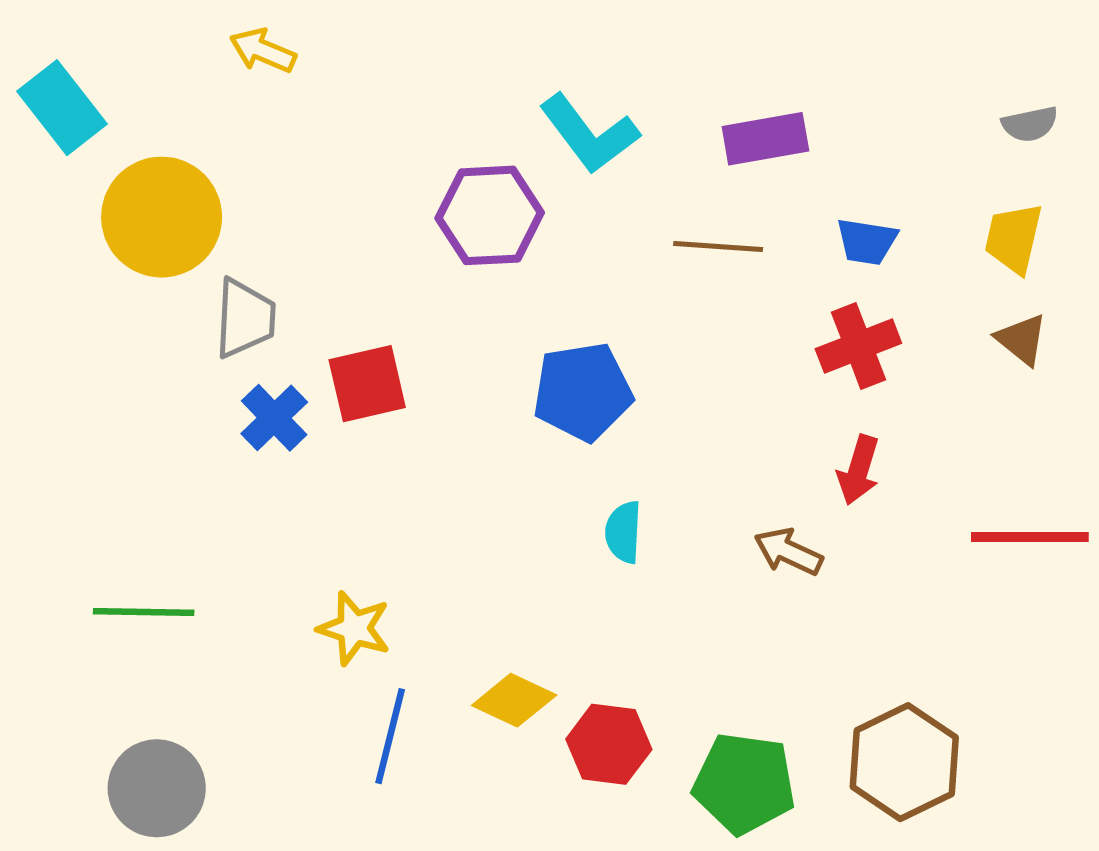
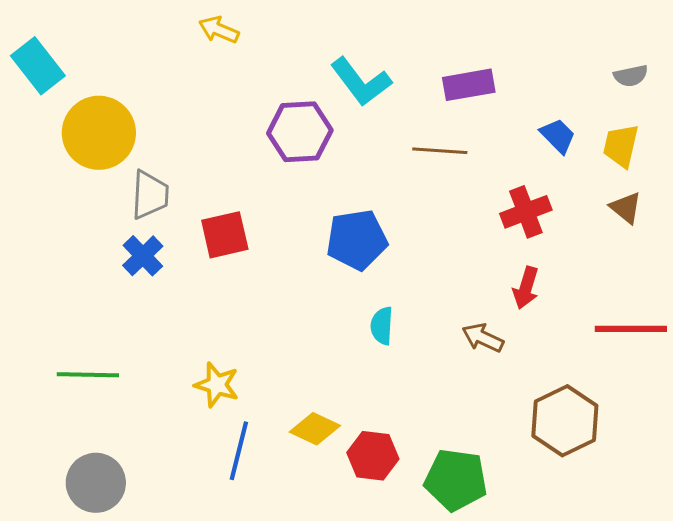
yellow arrow: (263, 51) -> (219, 30), moved
blue trapezoid: (867, 242) -> (558, 136), moved, turned -144
blue cross: (274, 418) -> (143, 256), moved
brown hexagon: (904, 762) -> (565, 421), moved

